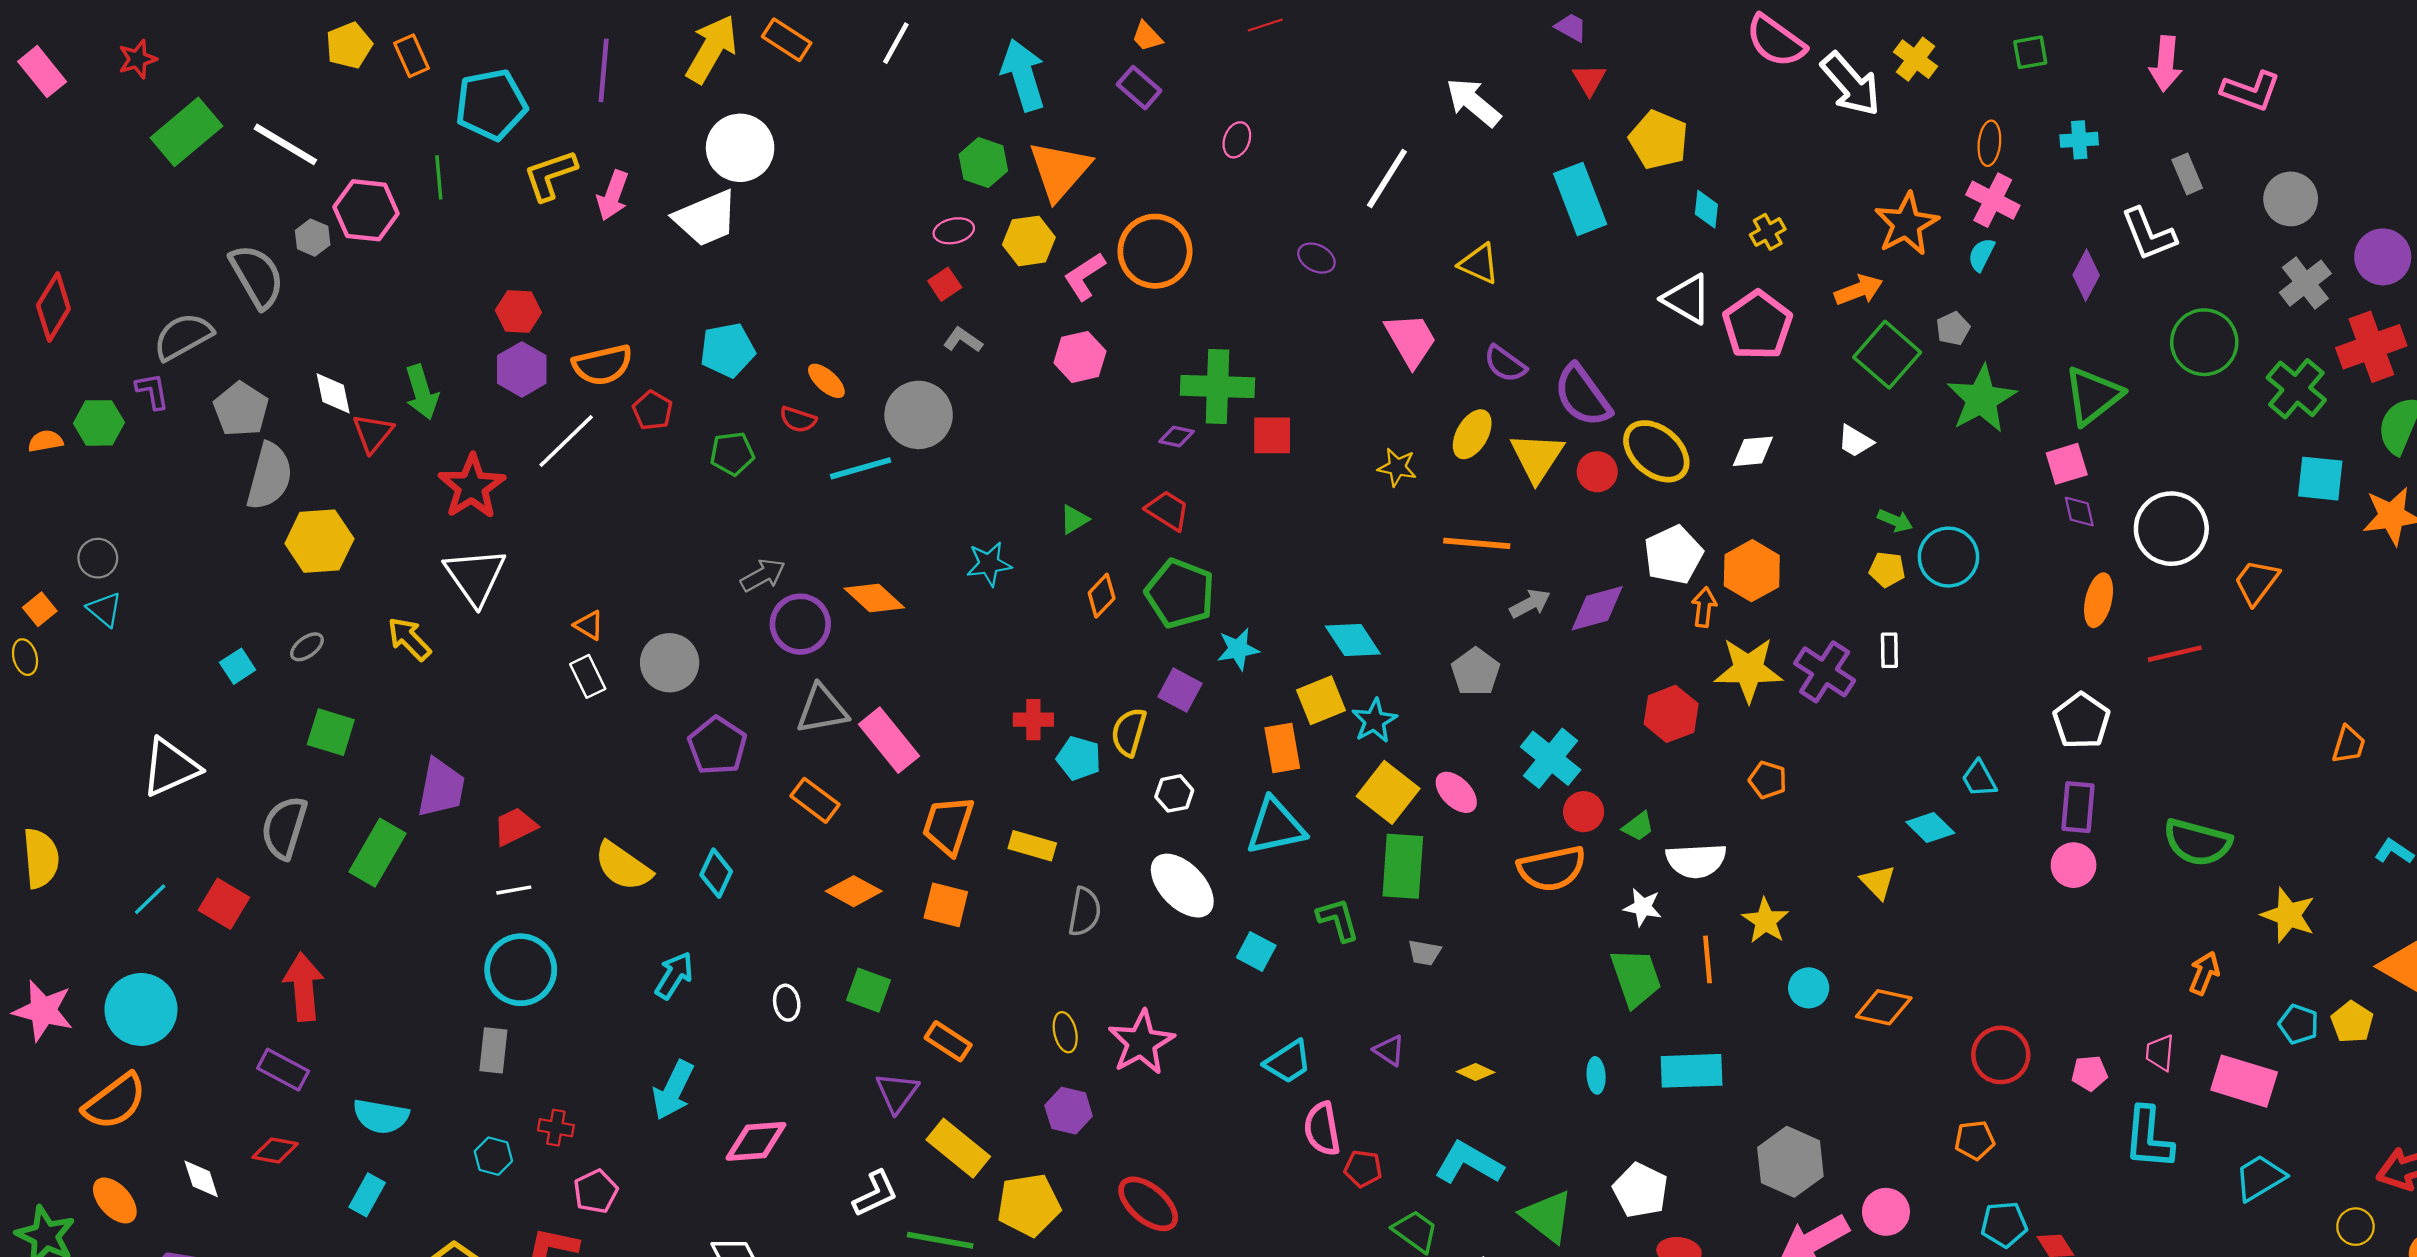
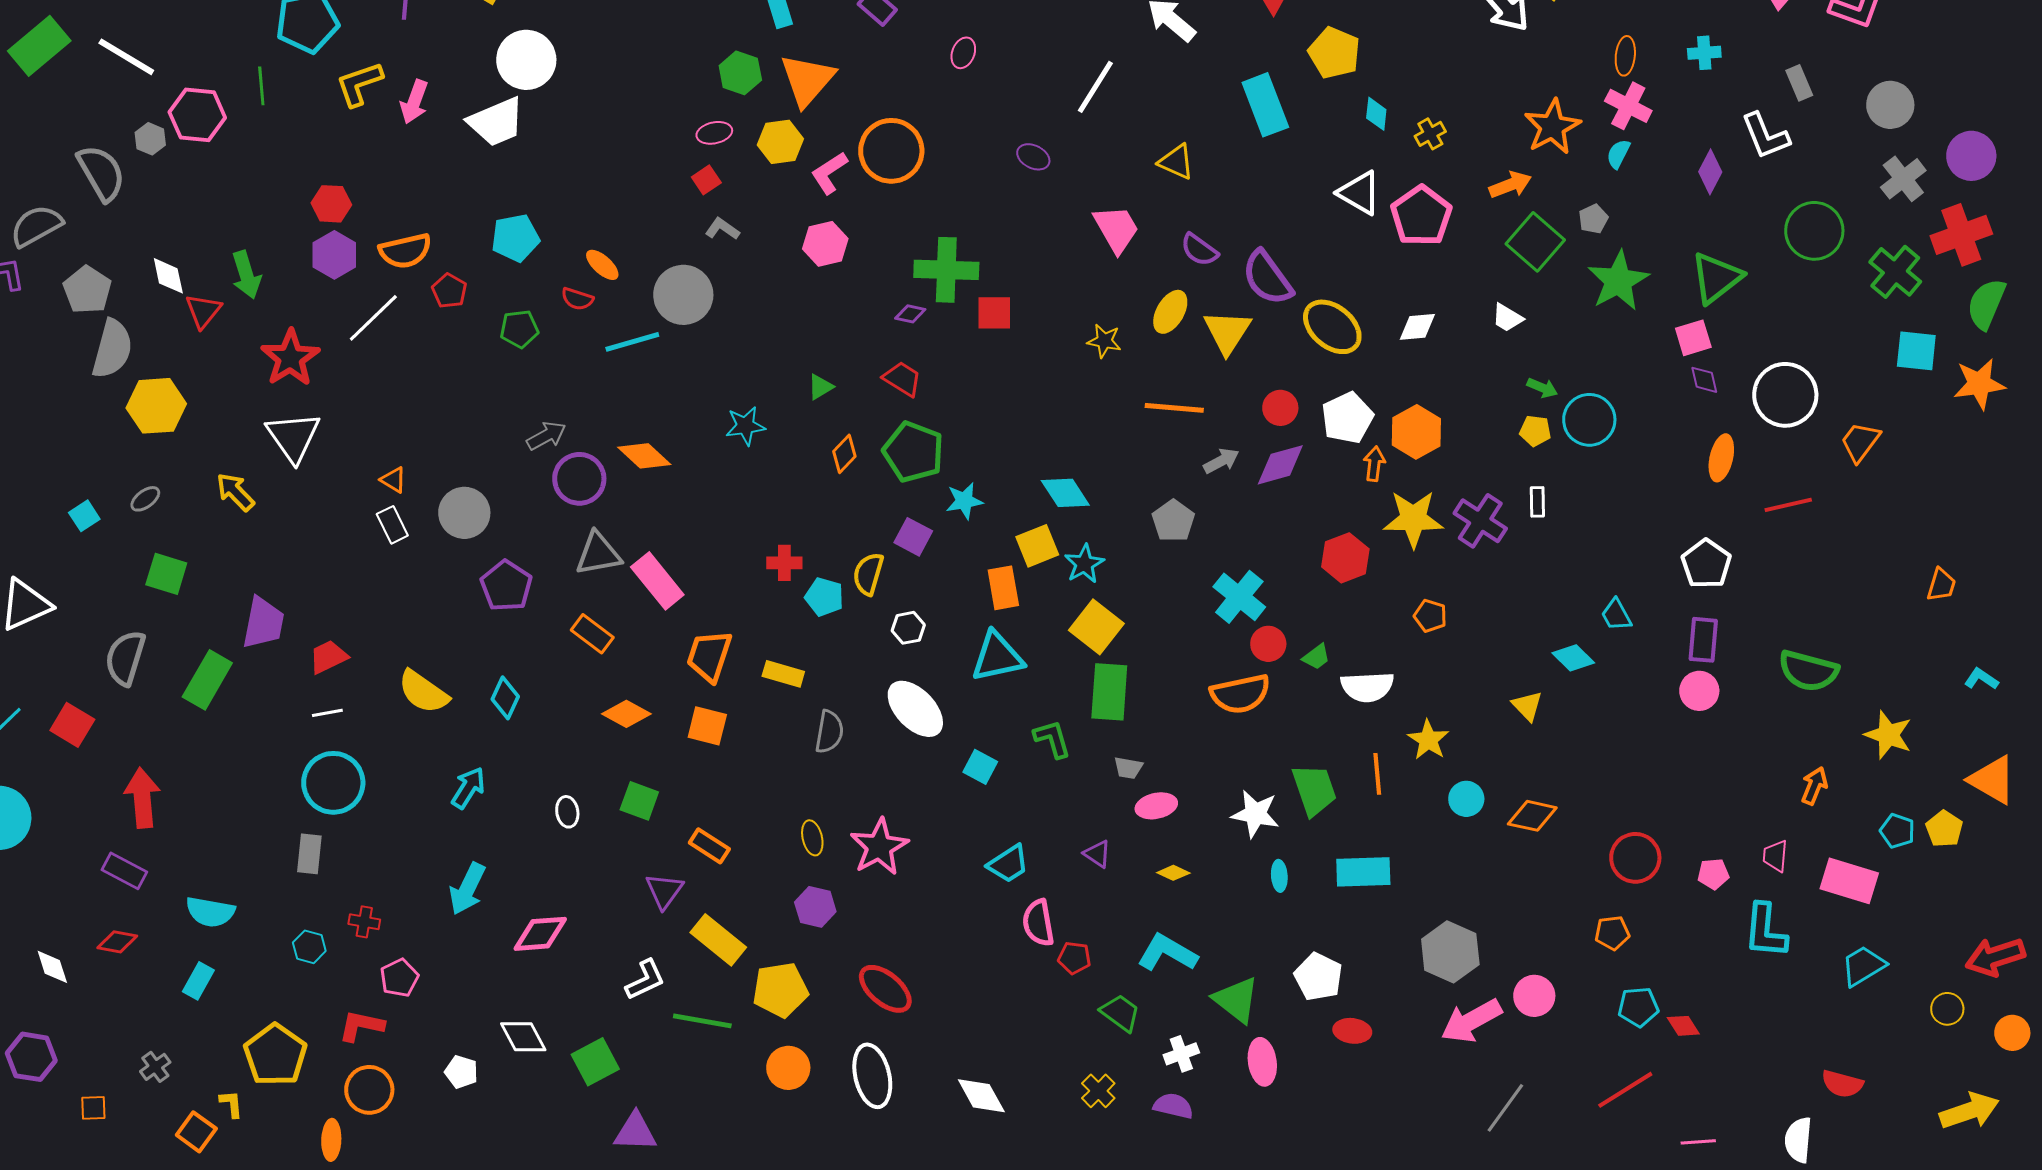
red circle: (1597, 472) -> (1280, 408), moved
pink ellipse: (1456, 792) -> (1156, 806), moved, turned -57
white star: (1643, 907) -> (1255, 814), moved, size x1.4

